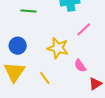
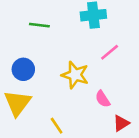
yellow line: (45, 78) -> (57, 126), moved

